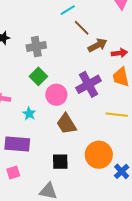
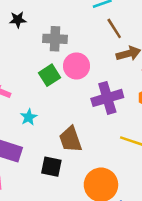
pink circle: (56, 95) -> (76, 66), moved
black square: (60, 162) -> (51, 167), moved

